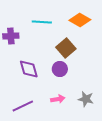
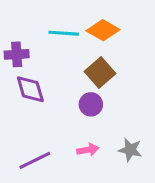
orange diamond: (80, 20) -> (103, 30), moved
purple diamond: (29, 69) -> (30, 89), moved

